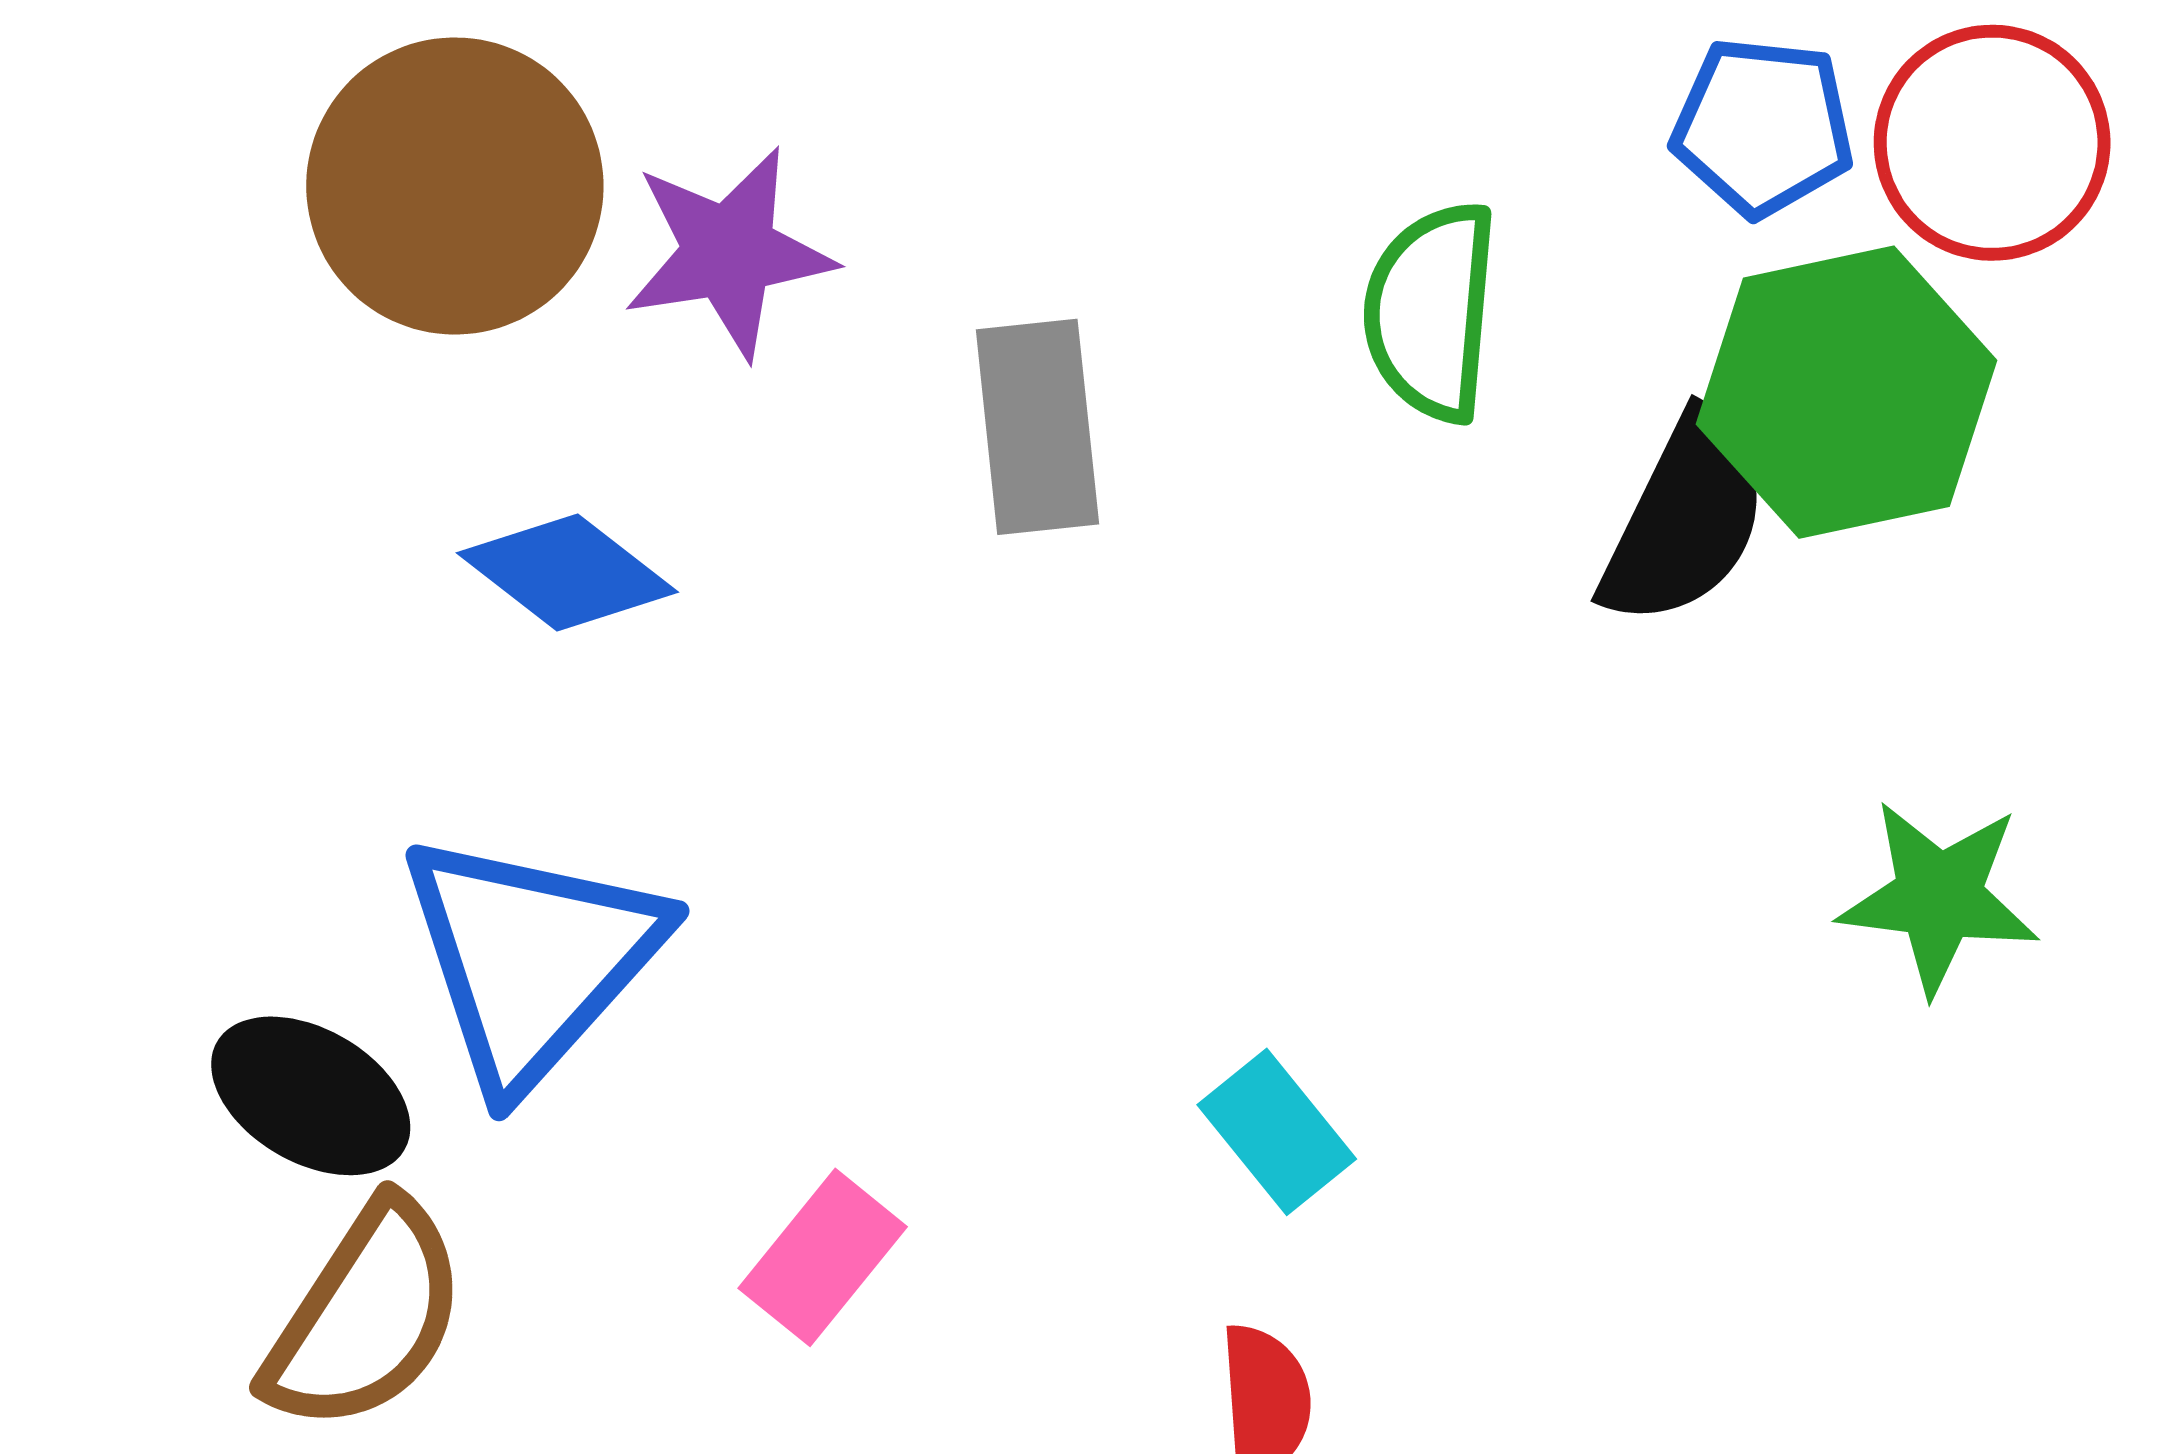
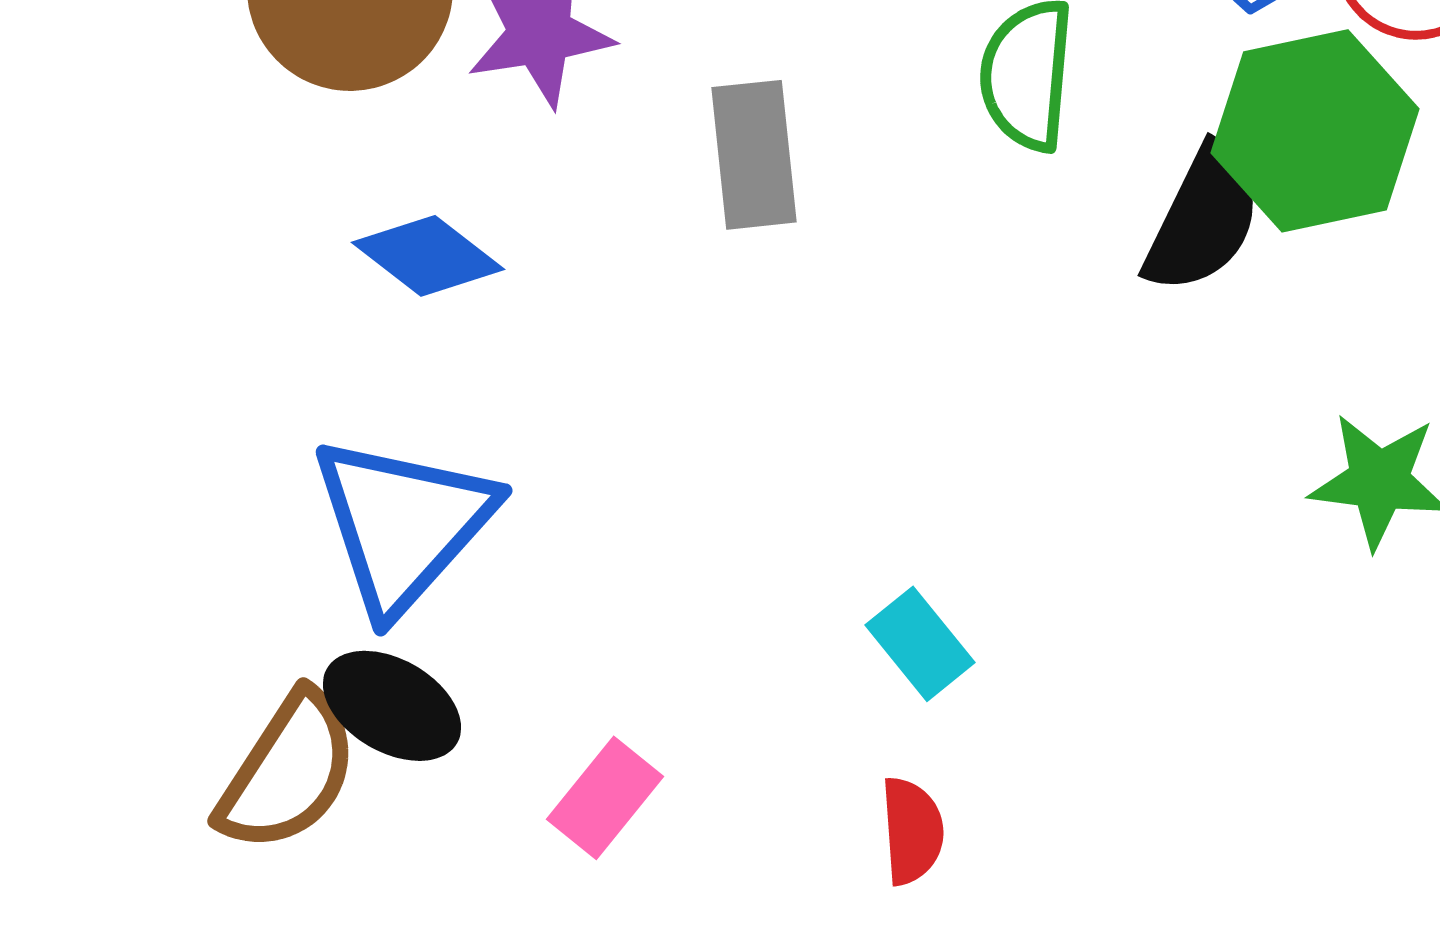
black ellipse: (311, 1096) -> (392, 706), moved
pink rectangle: (823, 1257) -> (605, 798), moved

